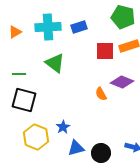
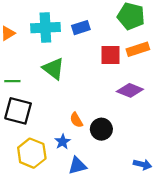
orange semicircle: (101, 94) -> (76, 120), moved
black circle: (101, 153) -> (101, 129), moved

